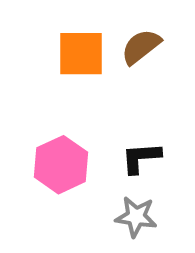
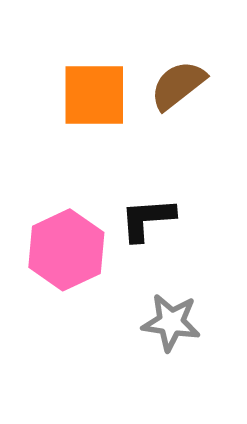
black L-shape: (141, 158) -> (147, 219), moved

